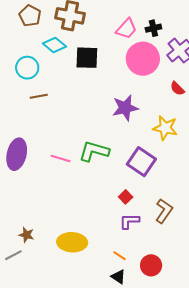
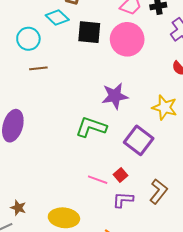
pink circle: (143, 59) -> (127, 39), moved
purple star: (125, 108) -> (115, 96), moved
pink line: (60, 158) -> (98, 180), moved

